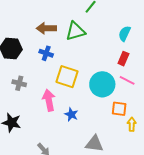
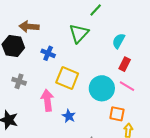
brown arrow: (46, 28) -> (29, 27), moved
green triangle: (75, 31) -> (79, 33), turned -35
cyan semicircle: (125, 34) -> (119, 41), moved

